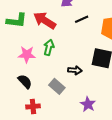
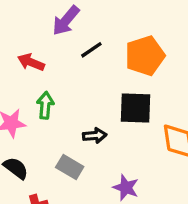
red arrow: (45, 20) -> (31, 62), size x0.7

